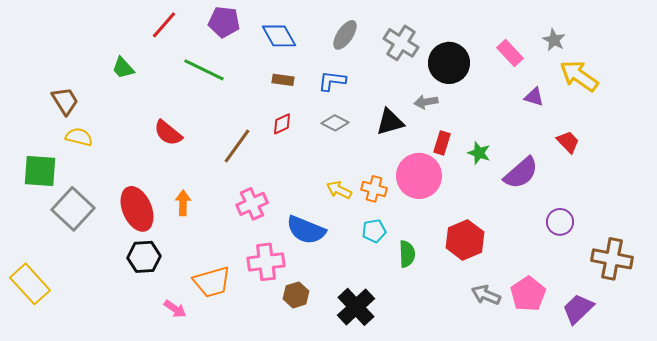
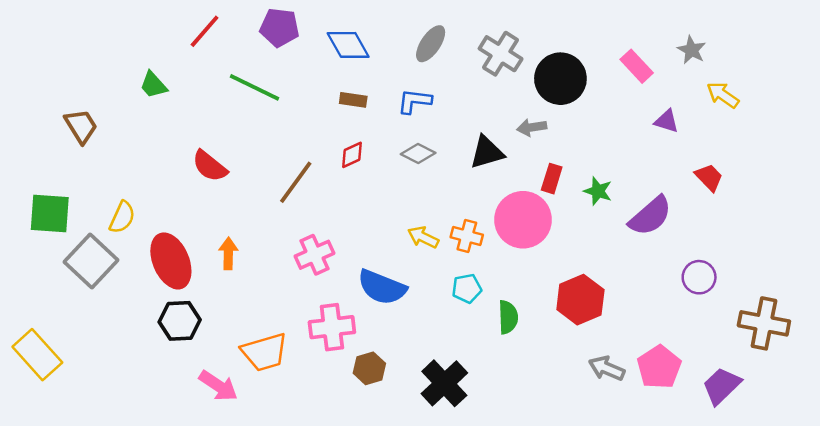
yellow arrow: (579, 76) -> (723, 95), size x0.7
yellow semicircle: (79, 137) -> (122, 217), moved, turned 100
pink arrow: (175, 309) -> (218, 386), size x1.4

